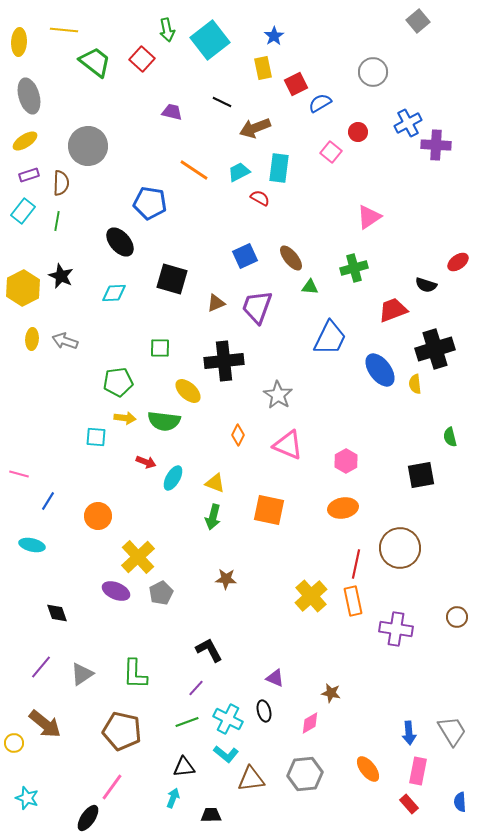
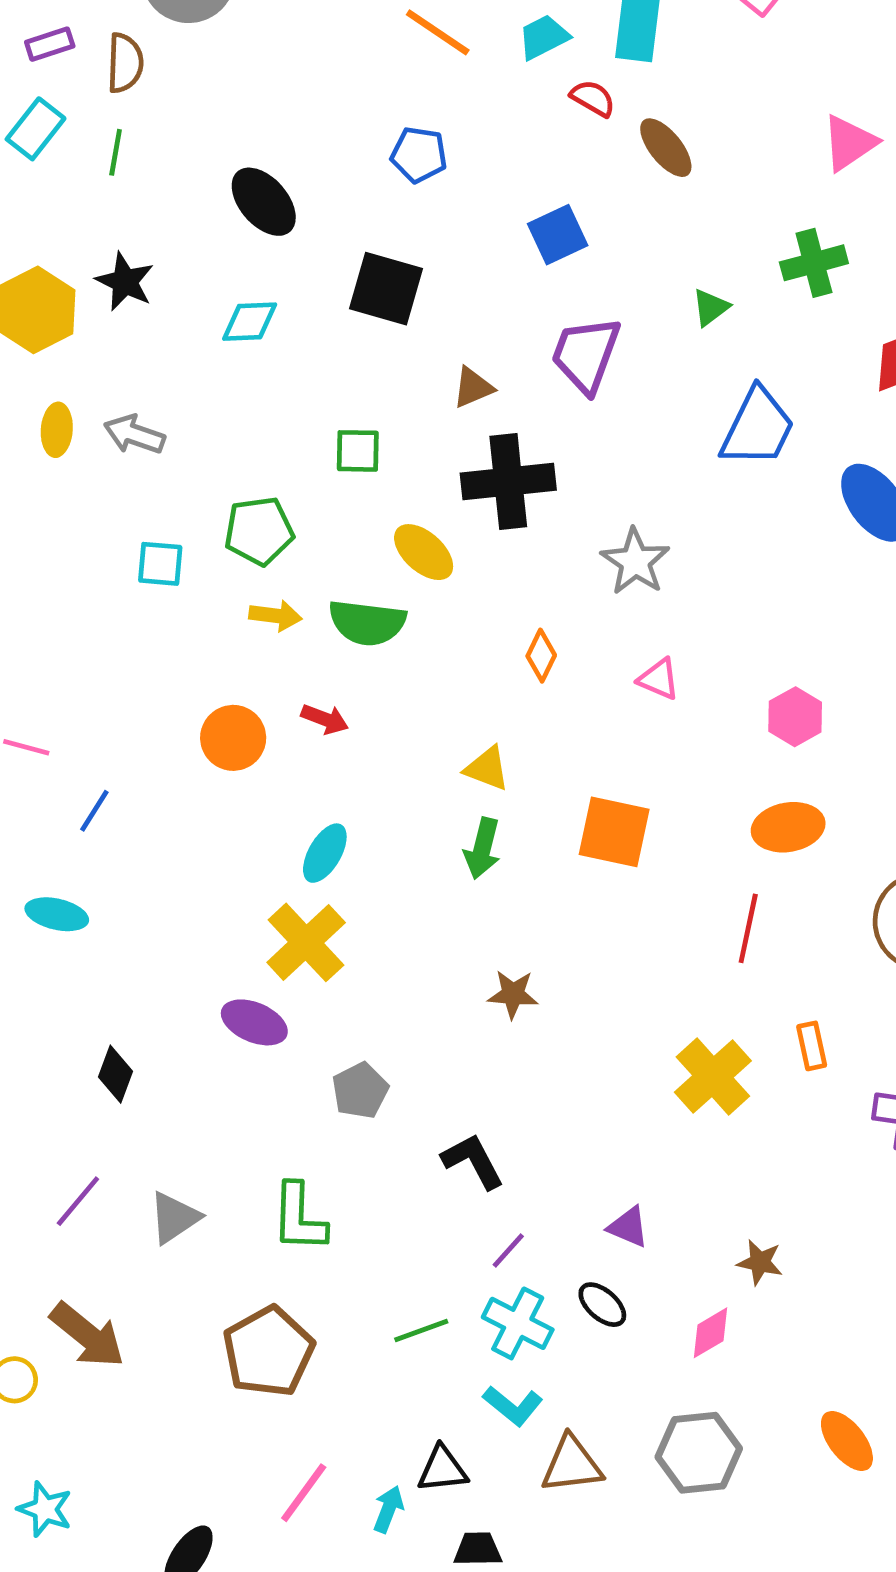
blue pentagon: (150, 203) -> (419, 155), moved, size x0.7
brown ellipse: (291, 258) -> (666, 148), moved
green triangle: (310, 287) -> (711, 308), turned -42
brown triangle: (216, 303) -> (473, 387), moved
cyan square: (96, 437) -> (160, 564), moved
pink triangle: (288, 445) -> (659, 679), size x0.6
cyan ellipse: (173, 478) -> (325, 853), moved
orange circle: (98, 516) -> (233, 738), moved
red line: (356, 564) -> (748, 928), moved
gray pentagon: (161, 593) -> (360, 1091), moved
yellow cross: (311, 596) -> (713, 1076), moved
orange rectangle: (353, 601) -> (812, 1046), size x0.7
black diamond: (57, 613) -> (116, 1074), turned 40
purple line: (196, 688) -> (508, 1251), moved
black ellipse: (264, 711) -> (602, 1305), turned -35
brown pentagon: (122, 731) -> (268, 1352), turned 30
black triangle: (184, 767) -> (442, 1469), moved
pink line: (112, 787) -> (304, 1493), moved

